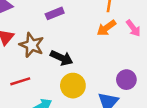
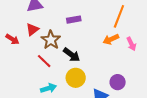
red line: (20, 81) -> (44, 61), moved, turned 49

